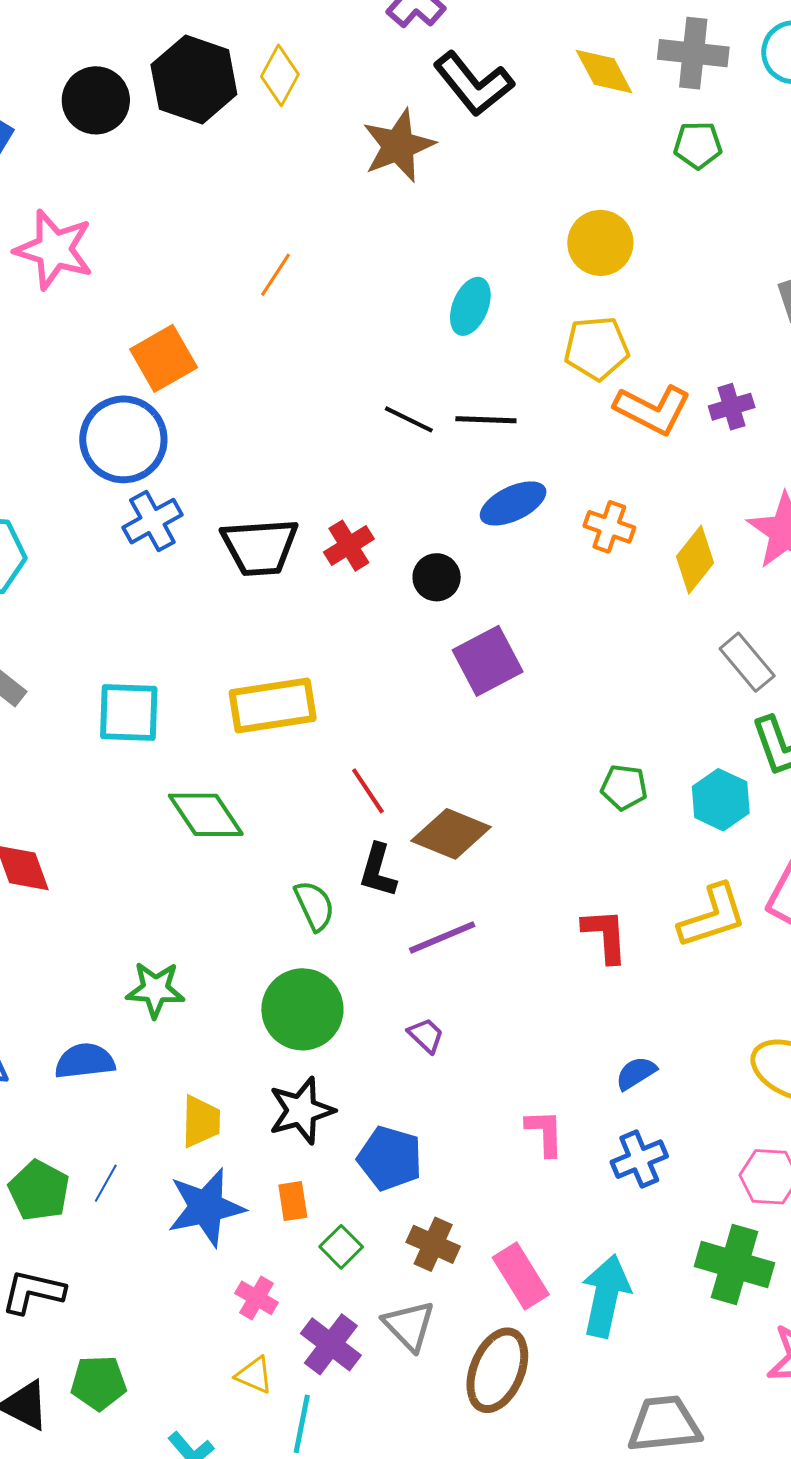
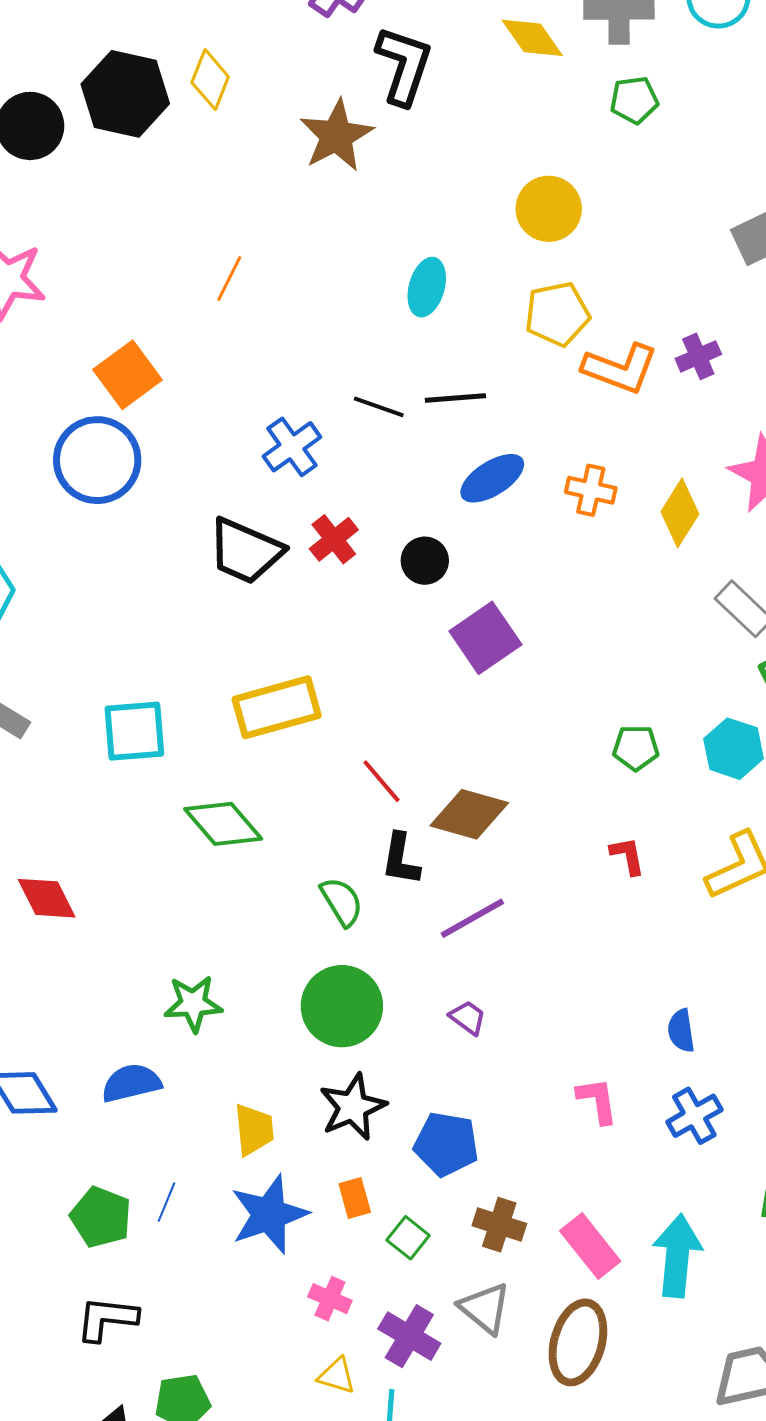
black L-shape: (473, 84) -> (404, 65), turned -116
blue cross: (152, 521) -> (292, 447), moved
black trapezoid: (260, 547) -> (245, 551), turned 34
red L-shape: (605, 935) -> (628, 856), moved, size x0.7
blue semicircle: (636, 1073) -> (681, 1031), turned -60

